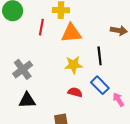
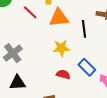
red line: (41, 27) -> (30, 12), turned -56
black line: (100, 56) -> (84, 29), moved

